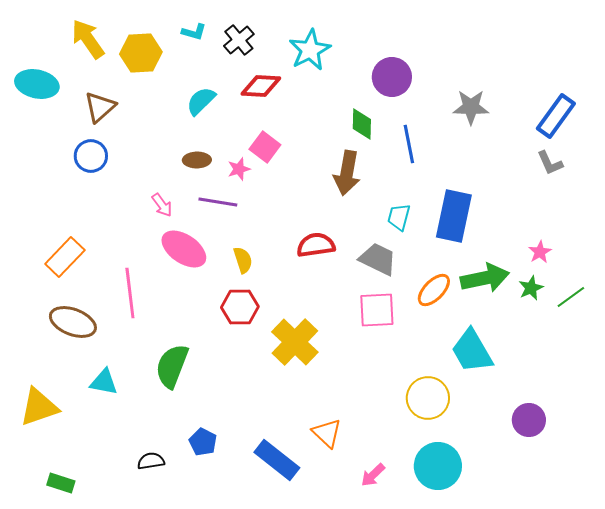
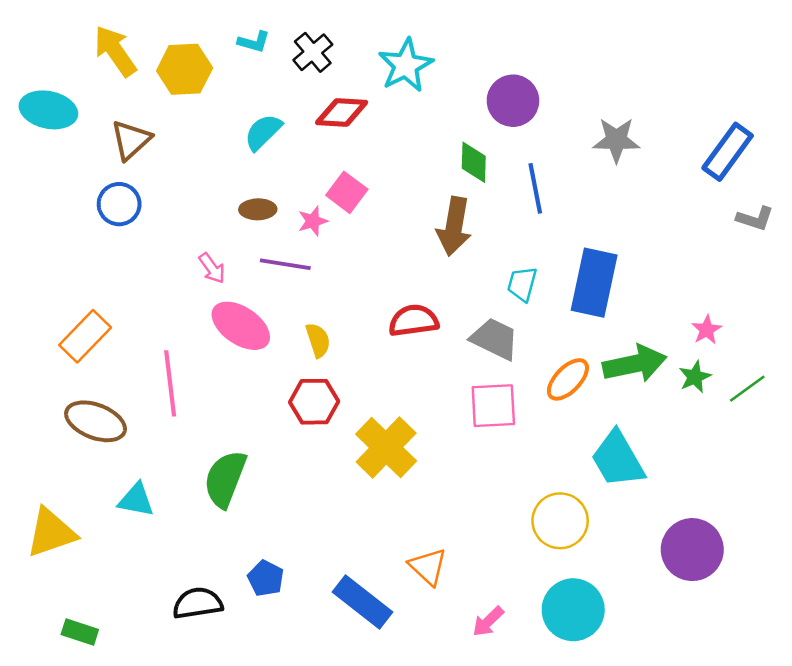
gray L-shape: (550, 163) -> (755, 218), moved, turned -48
purple circle: (529, 420) -> (692, 550), size x1.4
black semicircle: (151, 461) -> (198, 603), size x1.4

